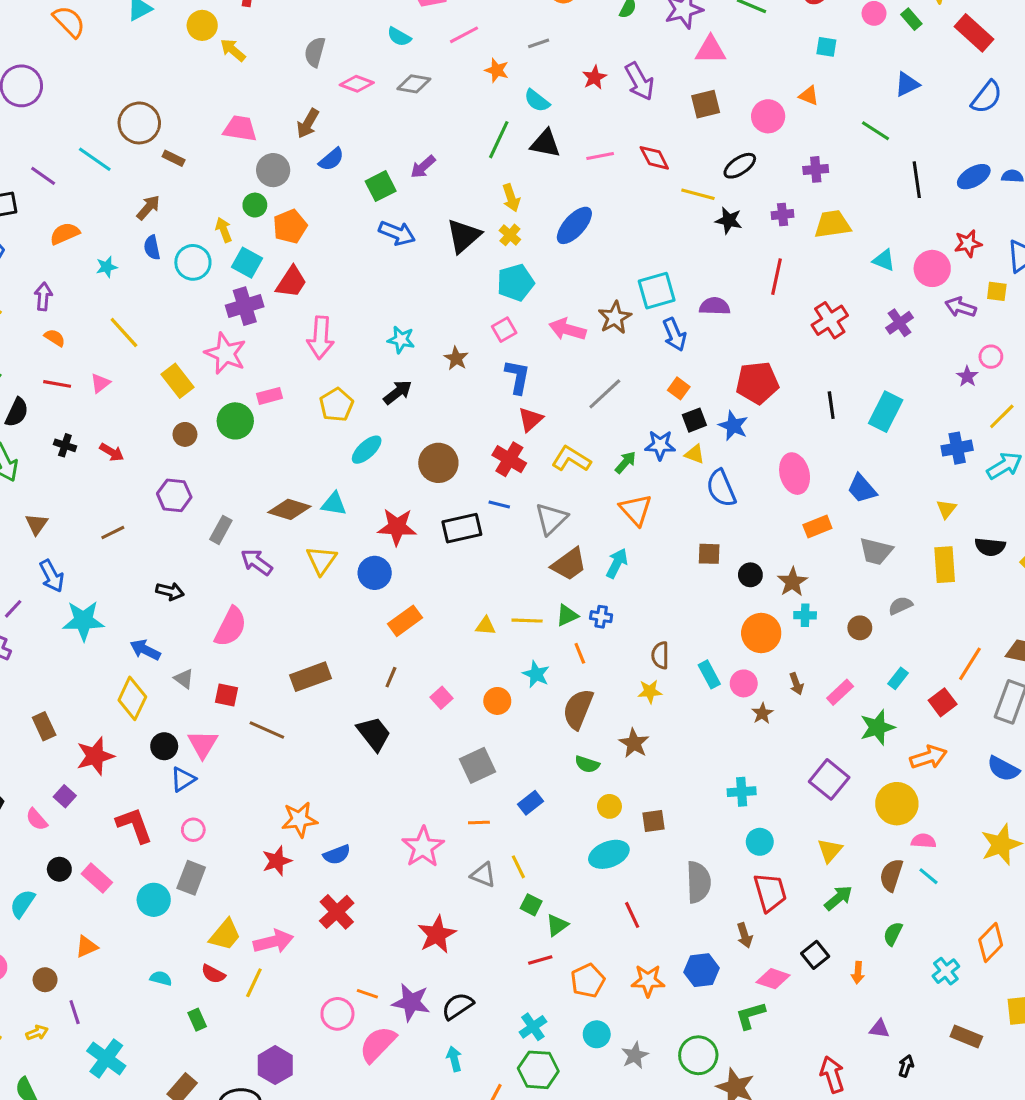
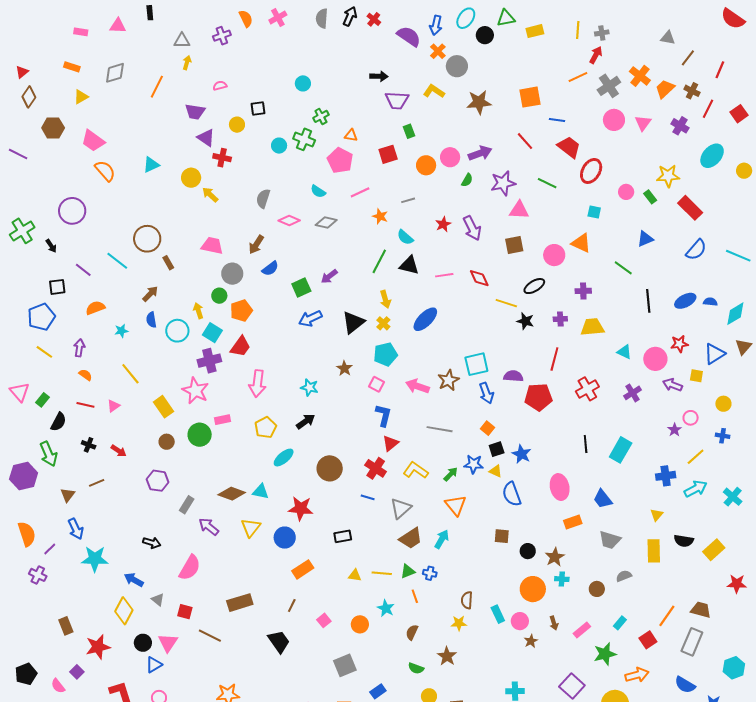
orange triangle: (809, 96) -> (581, 243), size x1.5
brown rectangle: (174, 158) -> (168, 263), turned 32
blue arrow: (397, 233) -> (310, 318), turned 130
pink square: (504, 330) -> (376, 384), turned -35
brown star: (456, 358) -> (344, 368), moved
red pentagon: (757, 383) -> (538, 397), moved
gray line: (605, 394) -> (440, 429), turned 50
black rectangle: (462, 528) -> (343, 536), moved, size x0.7
brown line: (113, 533) -> (97, 483), moved
brown semicircle: (578, 709) -> (412, 632), size x0.6

